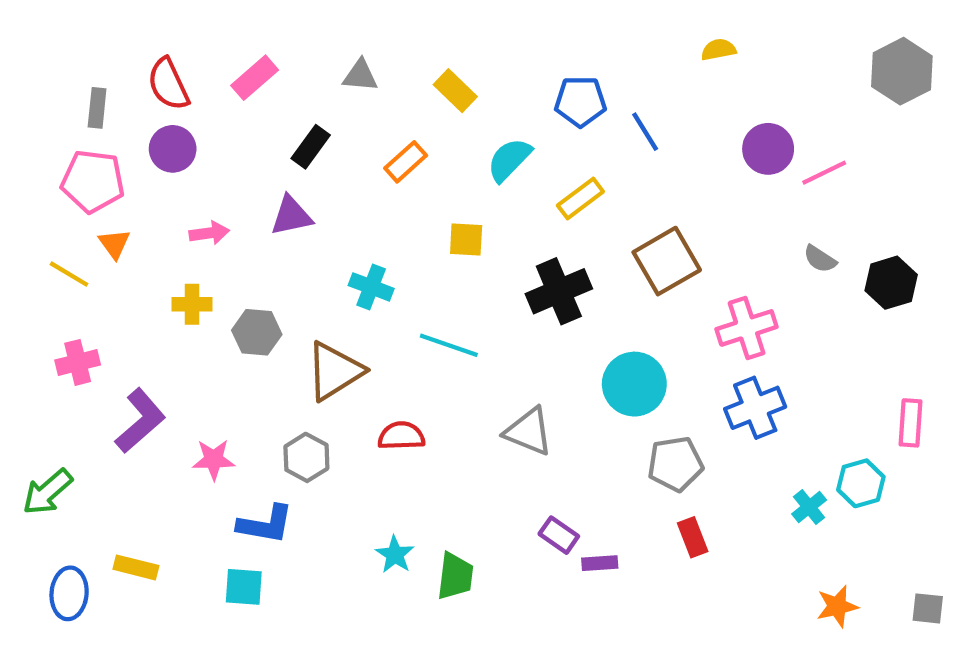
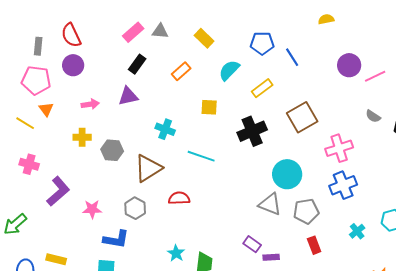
pink rectangle: (255, 78) -> (133, 32), moved
pink cross: (78, 362) -> (29, 164), turned 30
gray triangle: (529, 432) -> (270, 204), moved
cyan cross: (809, 507) -> (357, 231), moved

